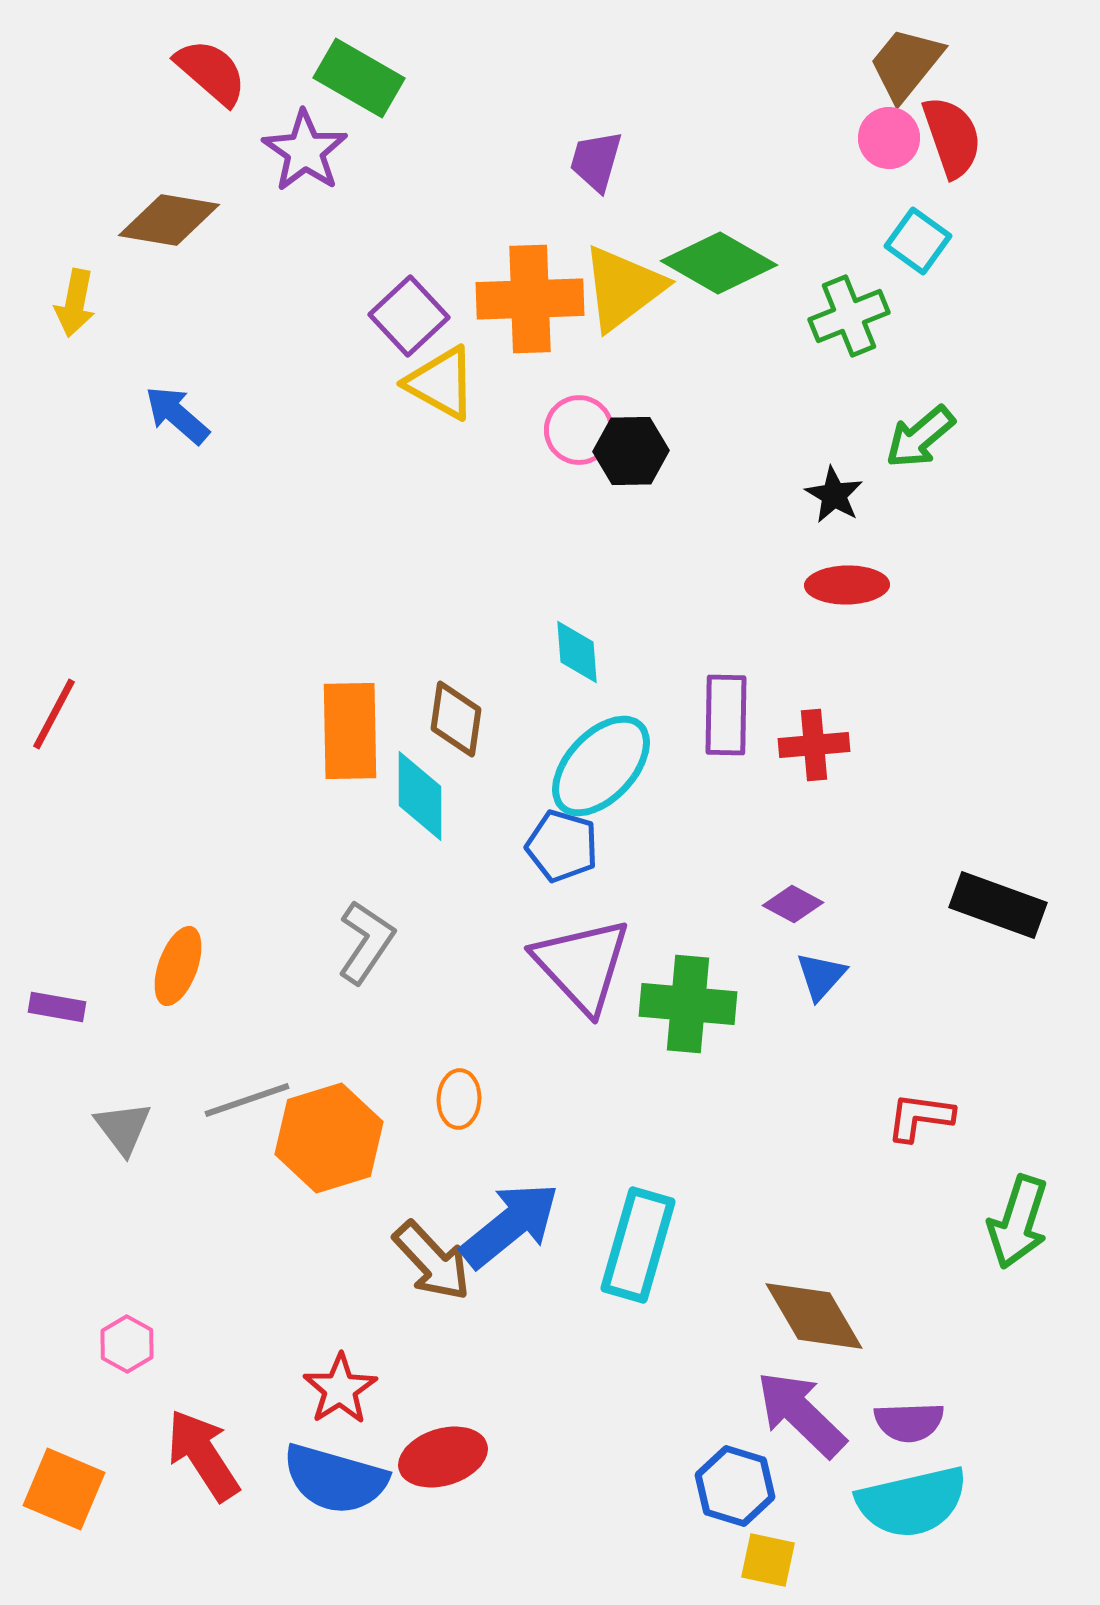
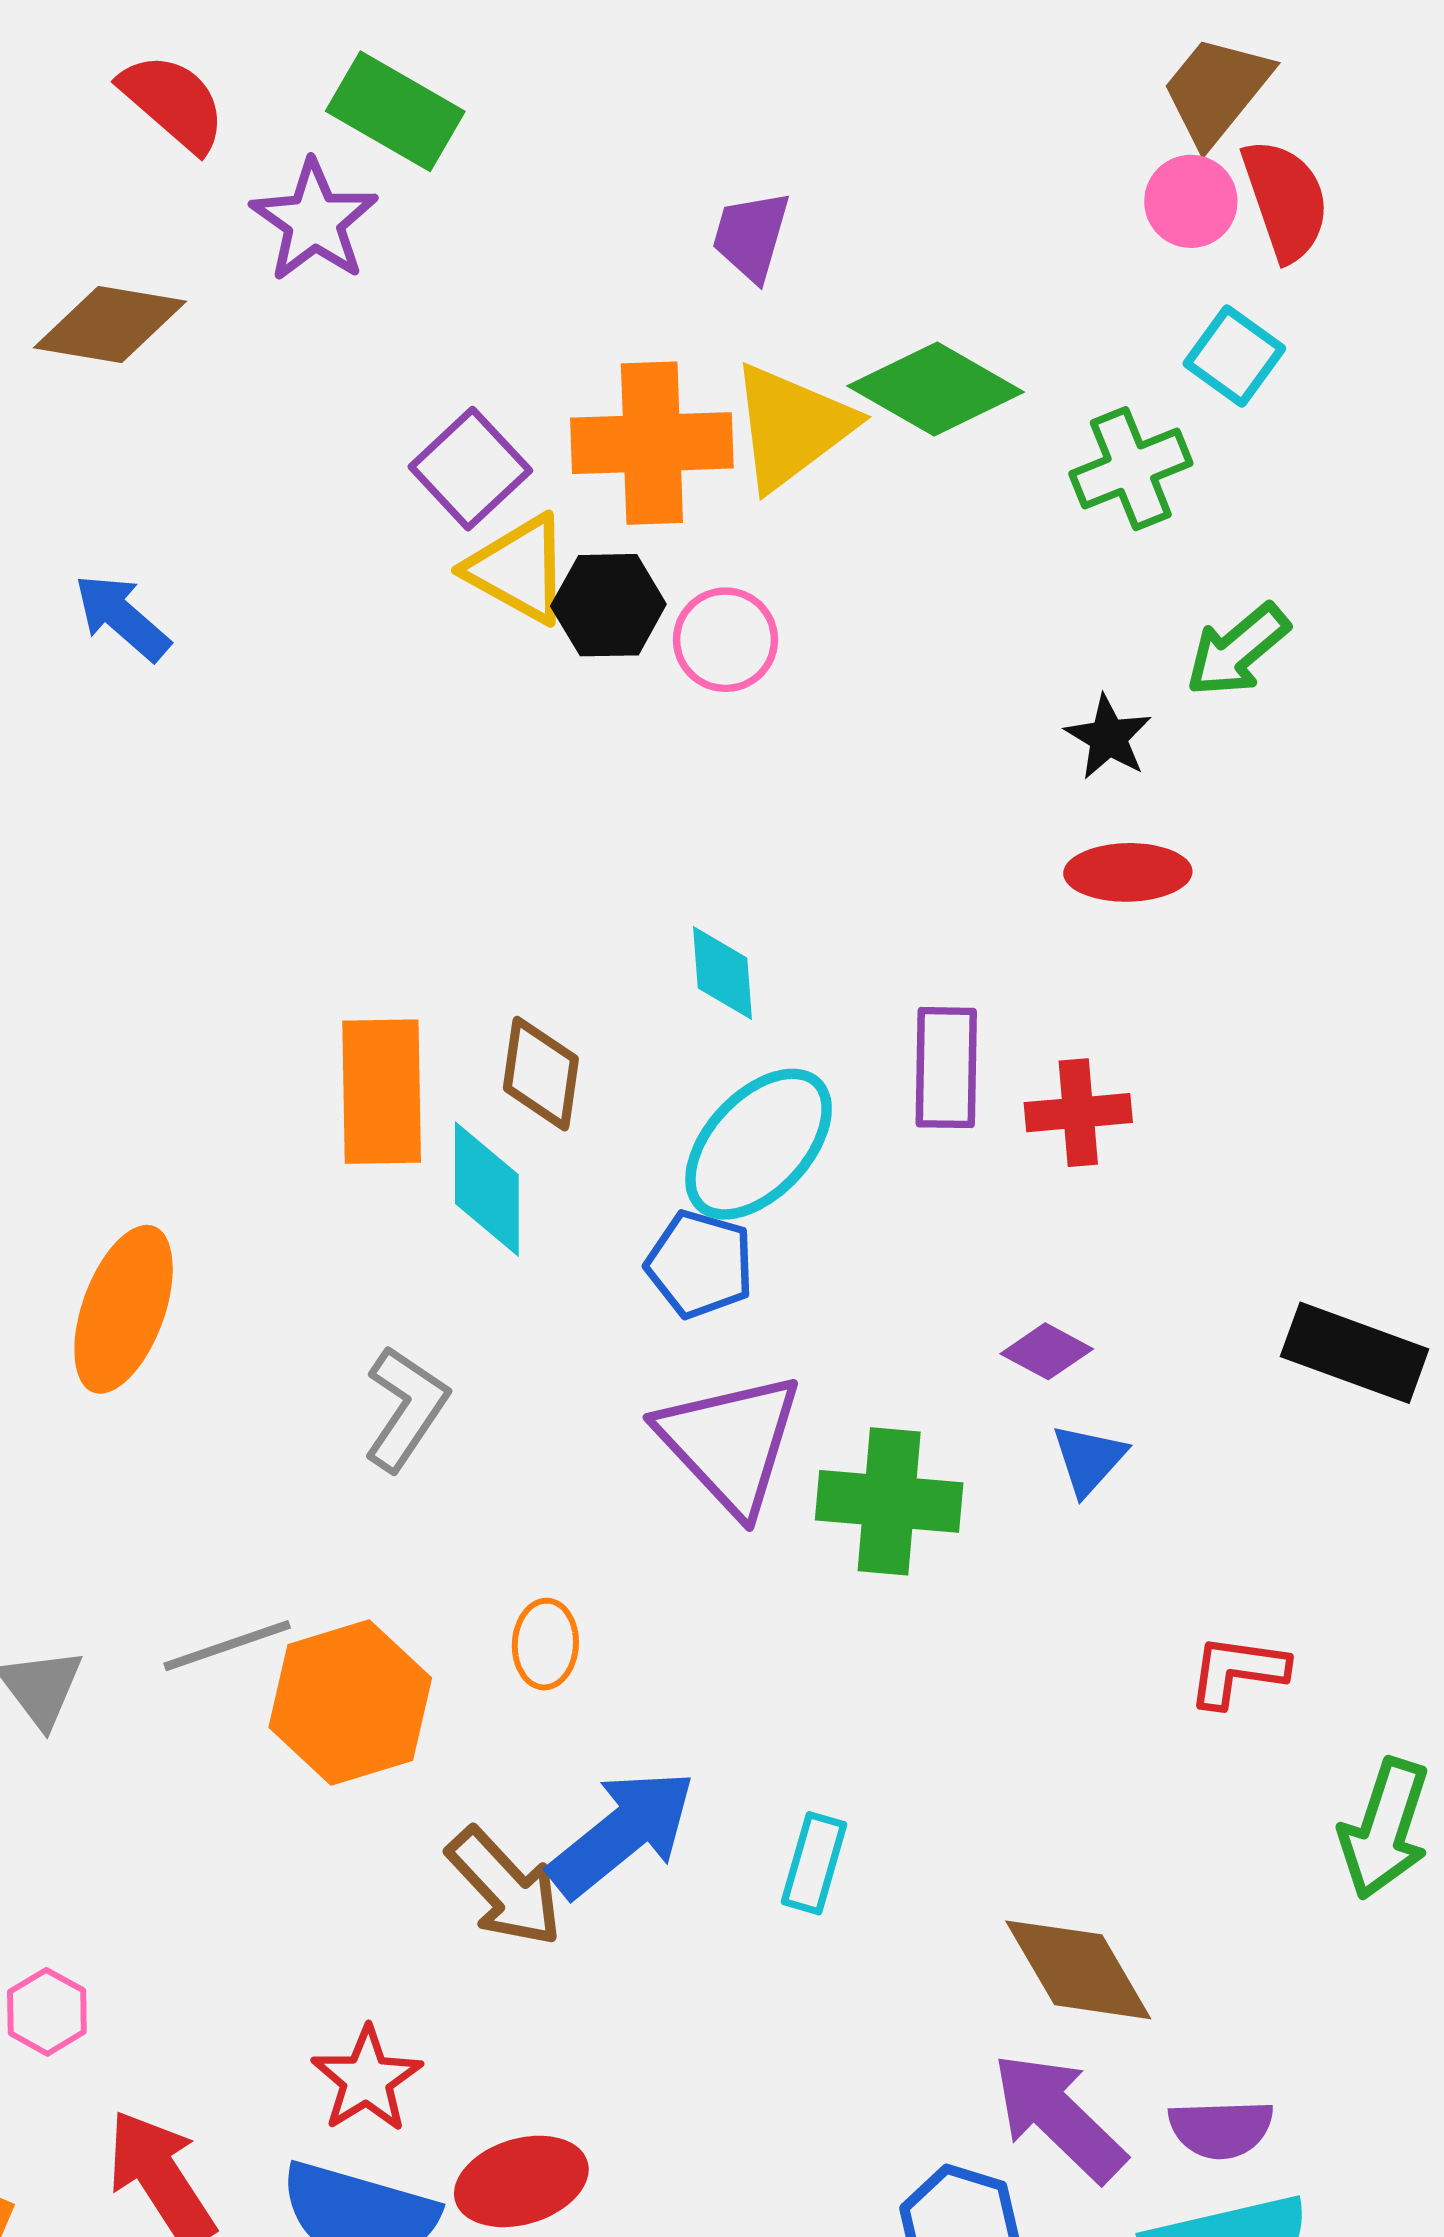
black hexagon: (631, 451) -> (608, 605), moved
orange ellipse: (178, 966) -> (124, 1309), moved, size x1.4
cyan rectangle: (638, 1245) -> (814, 1863), size x0.6

